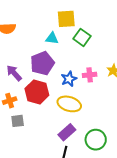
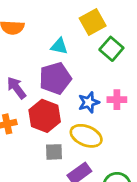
yellow square: (66, 19) -> (93, 22), turned -30
cyan triangle: (52, 38) -> (59, 46), moved
gray square: (18, 121) -> (54, 152), moved

